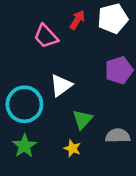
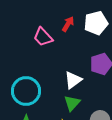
white triangle: (61, 85) -> (73, 80), moved

